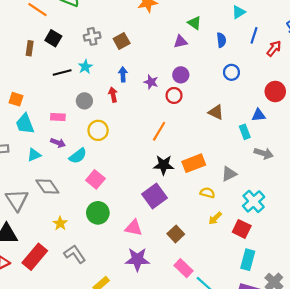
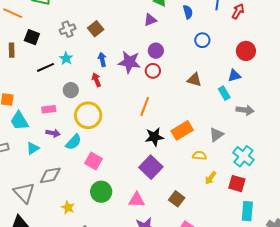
purple star: (151, 82) -> (129, 62), size x1.6
yellow circle: (98, 130) -> (88, 115), size x1.4
gray diamond: (47, 186) -> (50, 175), turned -55

